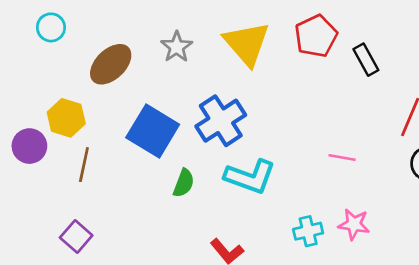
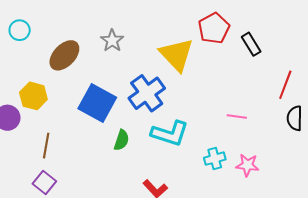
yellow triangle: (247, 44) -> (177, 55), moved
brown line: (84, 165) -> (46, 146), moved
cyan cross: (308, 231) -> (215, 159), moved

